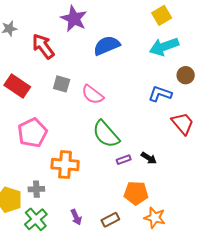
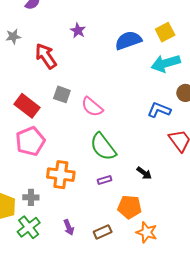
purple star: (74, 19) -> (78, 30), size x0.6
blue semicircle: (107, 45) -> (128, 40), moved
red rectangle: (17, 86) -> (27, 106), moved
purple rectangle: (124, 160) -> (105, 180), moved

